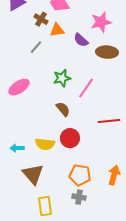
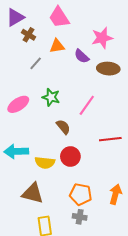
brown cross: (41, 19) -> (28, 35), moved
green star: (62, 78) -> (51, 97), moved, turned 30
cyan arrow: (17, 148) -> (16, 151), moved, size x1.6
brown triangle: (33, 174) -> (33, 193), turned -35

